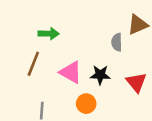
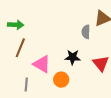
green arrow: (49, 34) -> (16, 25), moved
pink triangle: (71, 72) -> (42, 64), moved

